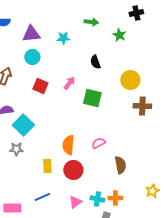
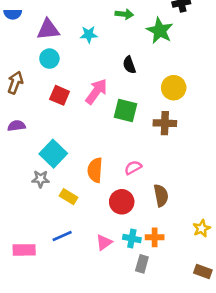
green star: (119, 35) -> (160, 31), size x1.5
pink arrow: (69, 83) -> (96, 91), size x1.5
brown cross: (142, 106) -> (165, 123), moved
cyan square: (23, 125) -> (53, 154), moved
gray star: (16, 149) -> (41, 179), moved
yellow rectangle: (47, 166) -> (68, 197), turned -56
red circle: (73, 170) -> (122, 202), moved

